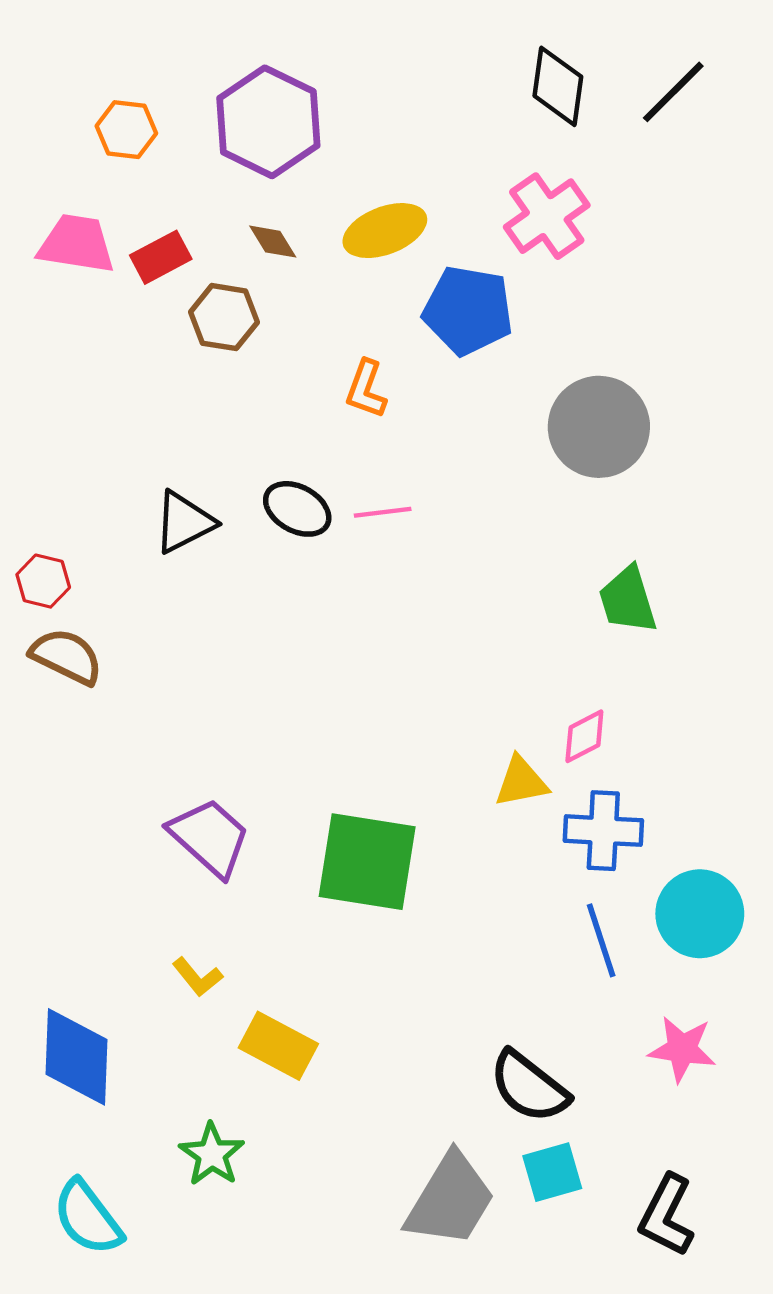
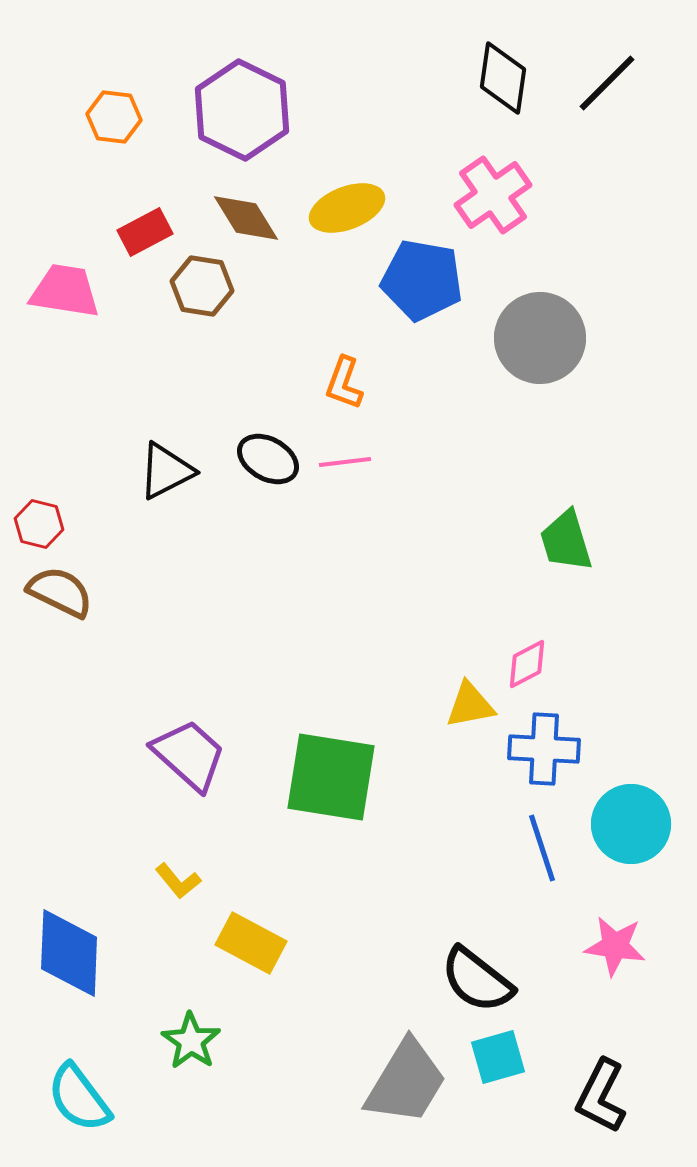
brown diamond: (273, 242) -> (246, 218), size x1.5
pink trapezoid: (77, 244) -> (65, 291), moved
orange L-shape: (366, 389) -> (344, 383), moved
gray circle: (599, 427) -> (540, 338), moved

